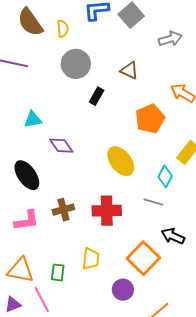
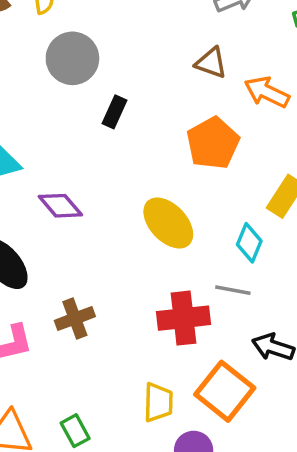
brown triangle: (129, 70) -> (211, 63), moved
red cross: (107, 211) -> (184, 318), moved
yellow trapezoid: (91, 259) -> (158, 402), moved
green rectangle: (58, 272) -> (75, 431), turned -30

